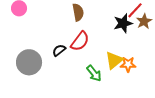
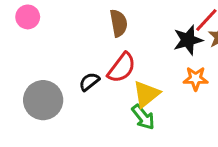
yellow triangle: (114, 60) -> (146, 94), moved
orange star: (128, 64) -> (196, 79), moved

